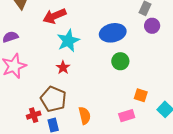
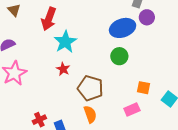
red arrow: (54, 16) -> (49, 19), turned -40
blue ellipse: (113, 33) -> (123, 28), moved
brown pentagon: (53, 99) -> (90, 88), moved

